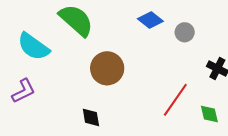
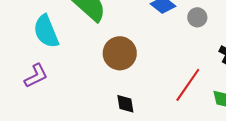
cyan semicircle: (33, 47) -> (46, 31), turned 32
black diamond: (91, 117) -> (125, 104), moved

